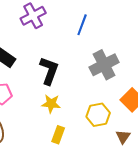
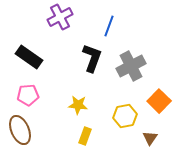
black L-shape: (49, 71) -> (92, 58), moved

